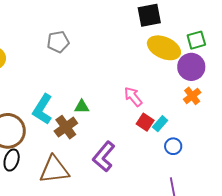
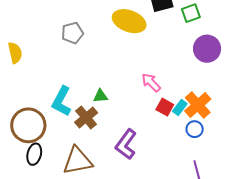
green square: (196, 40) -> (191, 13), moved
yellow ellipse: (164, 48) -> (129, 21), moved
orange cross: (192, 96) -> (198, 105), moved, size x1.5

